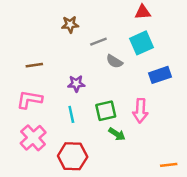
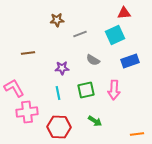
red triangle: (143, 12) -> (124, 13), moved
gray semicircle: (114, 61) -> (93, 60), moved
pink L-shape: (29, 100) -> (14, 88), moved, turned 50
green arrow: (117, 134) -> (95, 121), moved
pink cross: (33, 138) -> (27, 112), turned 35

